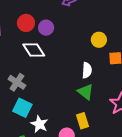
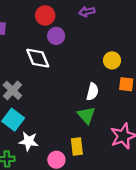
red circle: (26, 23) -> (45, 15), moved
white star: (39, 124) -> (29, 141), turned -30

